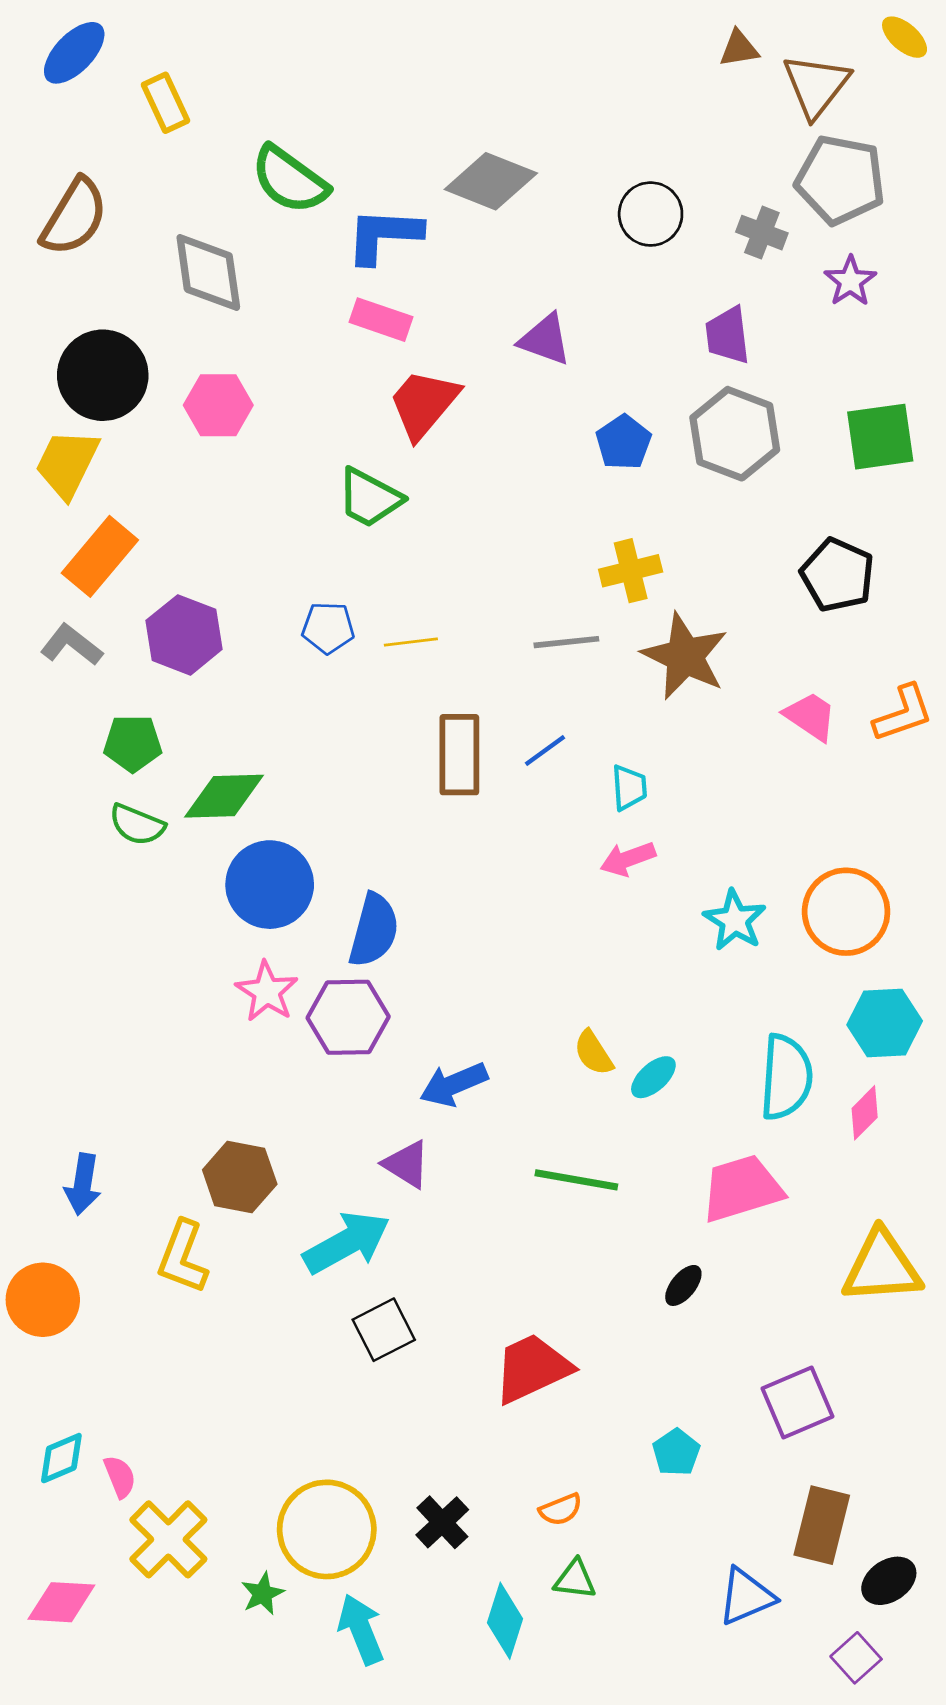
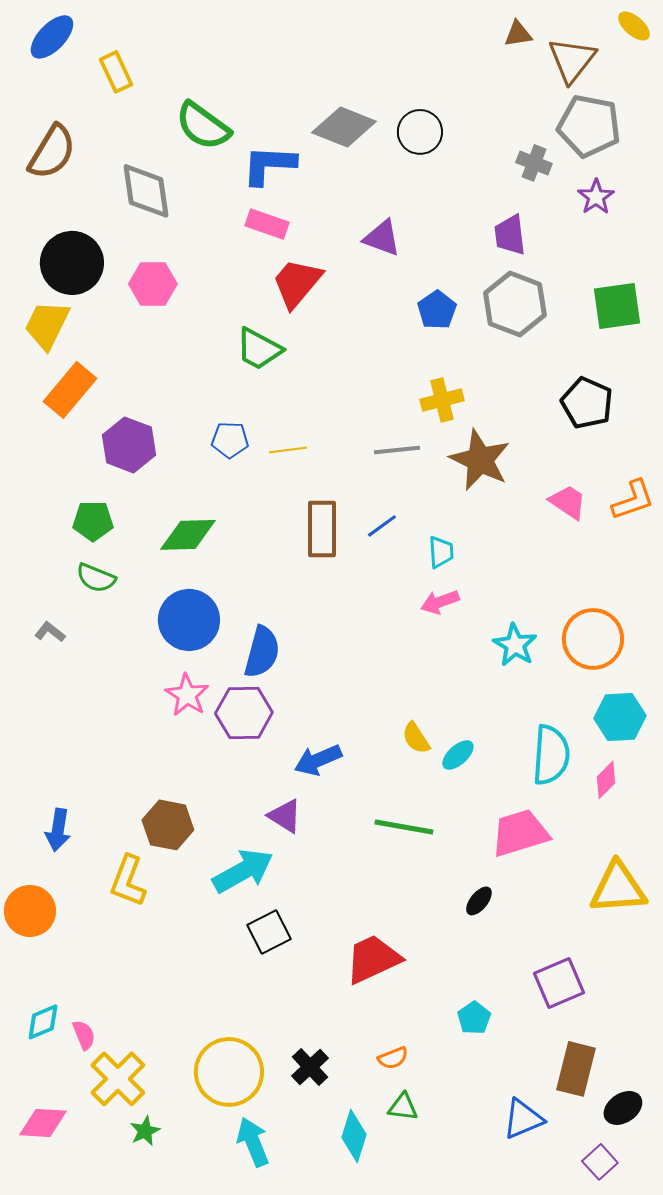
black circle: (651, 214) -> (420, 132), moved
gray L-shape: (71, 645) -> (50, 632), moved, size x0.7
green diamond: (224, 796) -> (188, 535), moved
green star: (263, 1594) -> (145, 1131), moved

